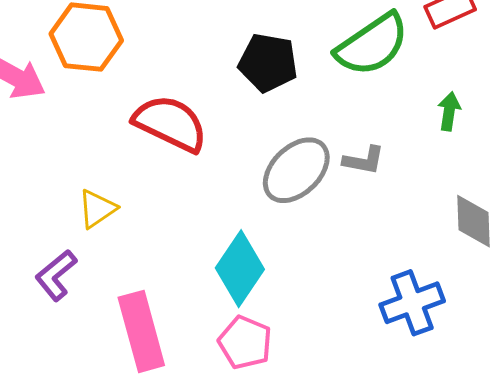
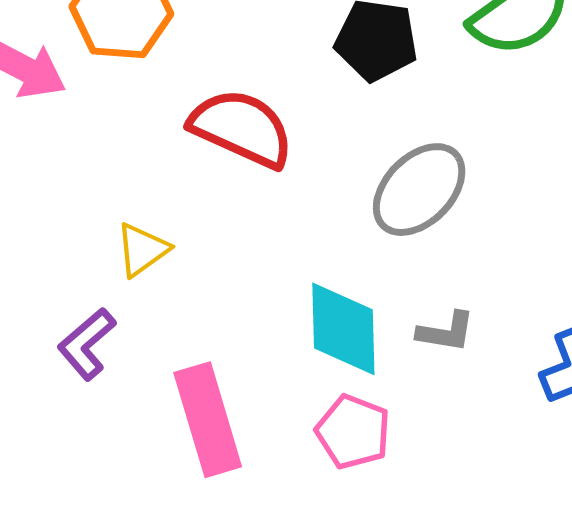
gray L-shape: (364, 160) -> (446, 332), moved
cyan diamond: (240, 269) -> (343, 329), turned -34

